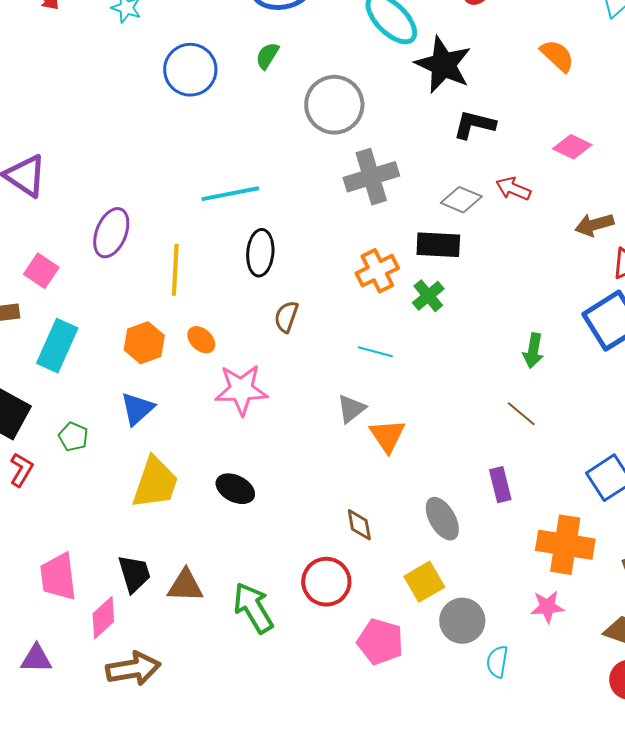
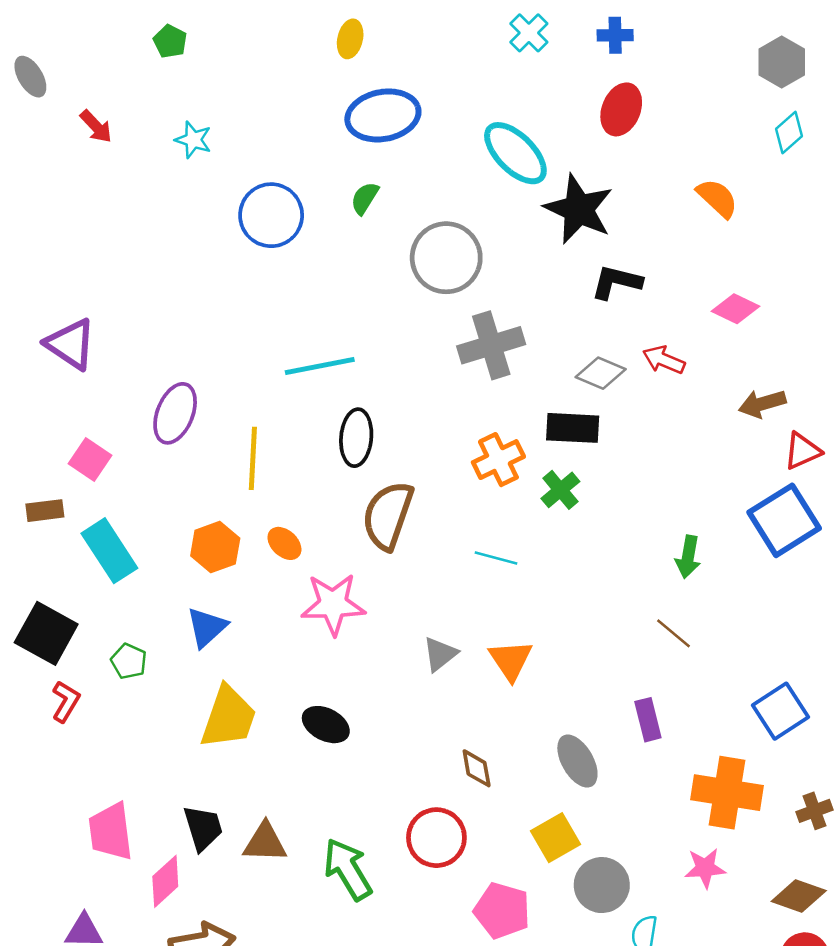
brown semicircle: (286, 317) -> (388, 515), size x1.8
cyan rectangle: (57, 346) -> (109, 551), turned -57
gray triangle: (351, 409) -> (440, 654), moved

